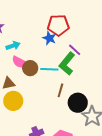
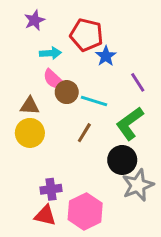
red pentagon: (58, 25) -> (87, 35), moved
green L-shape: (67, 64) -> (130, 123), moved
brown line: (60, 90) -> (84, 133), moved

